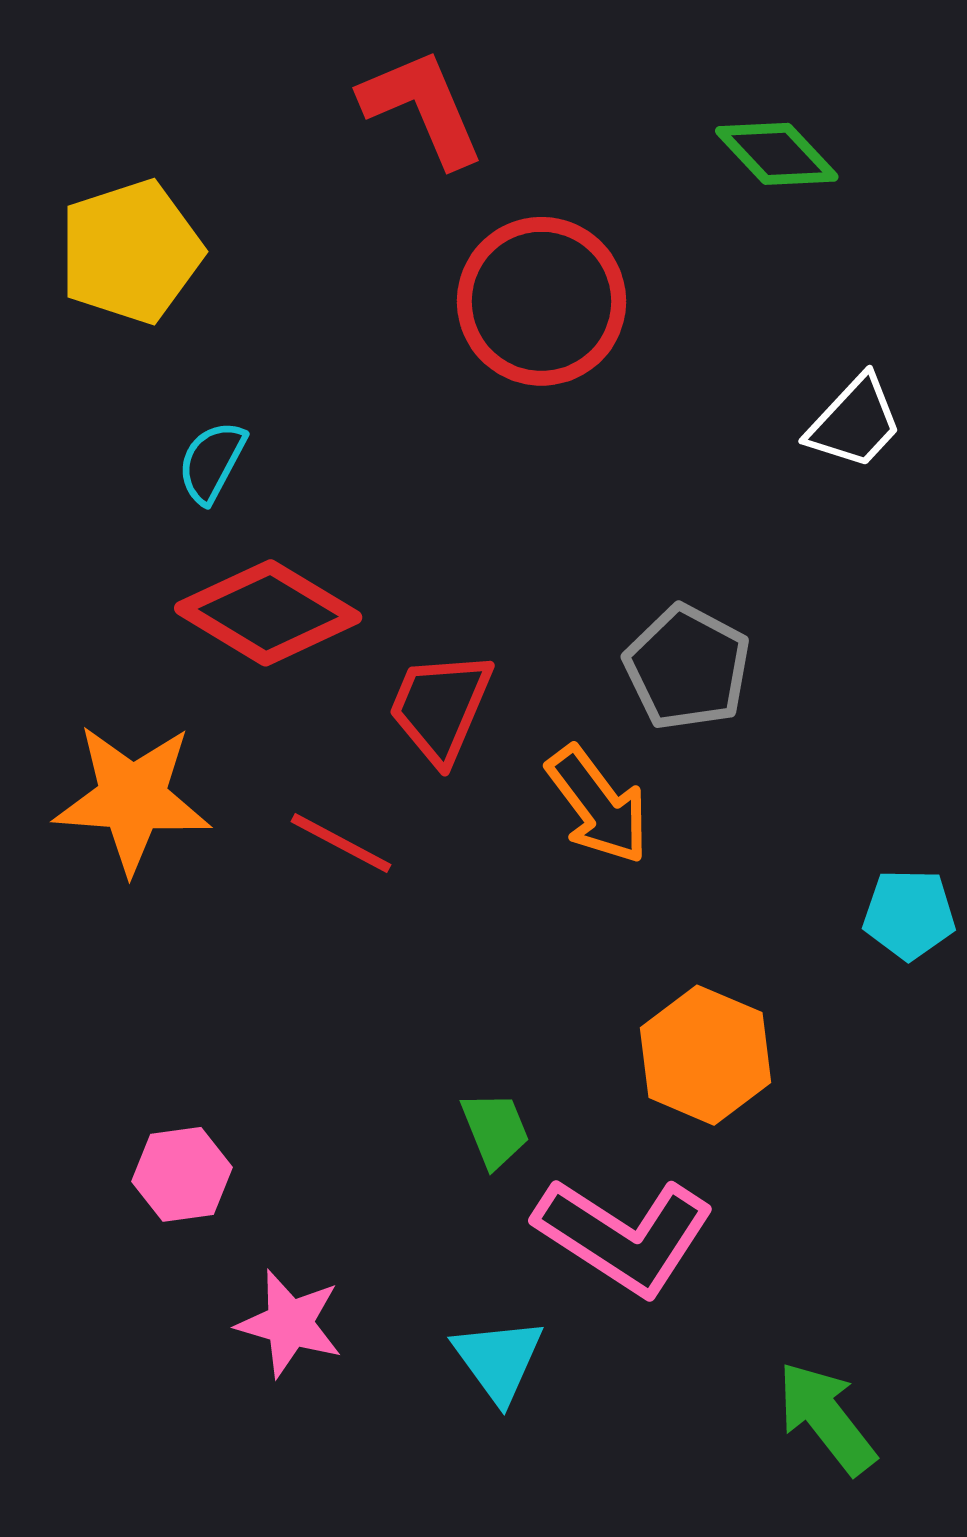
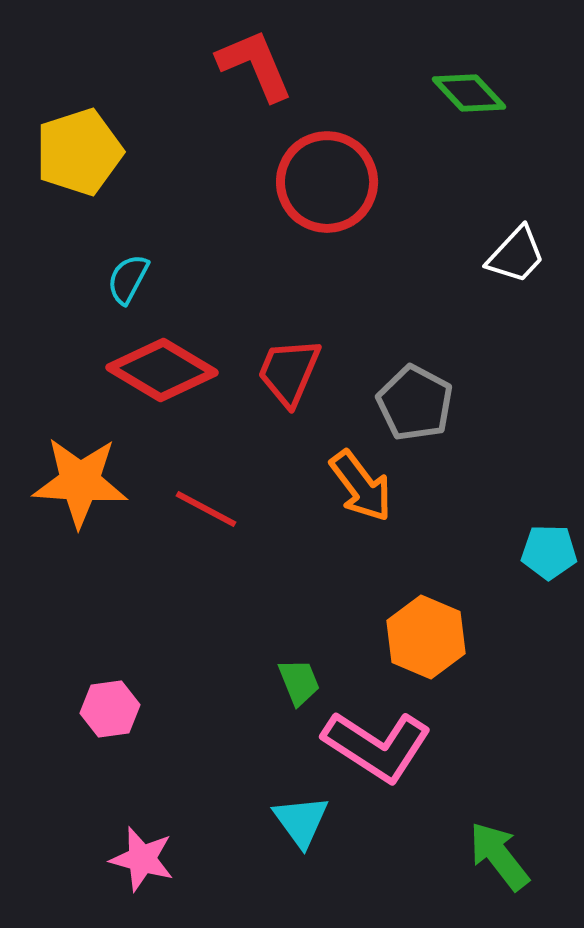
red trapezoid: (440, 707) -> (289, 372), moved
pink star: (290, 1323) -> (142, 859), moved

